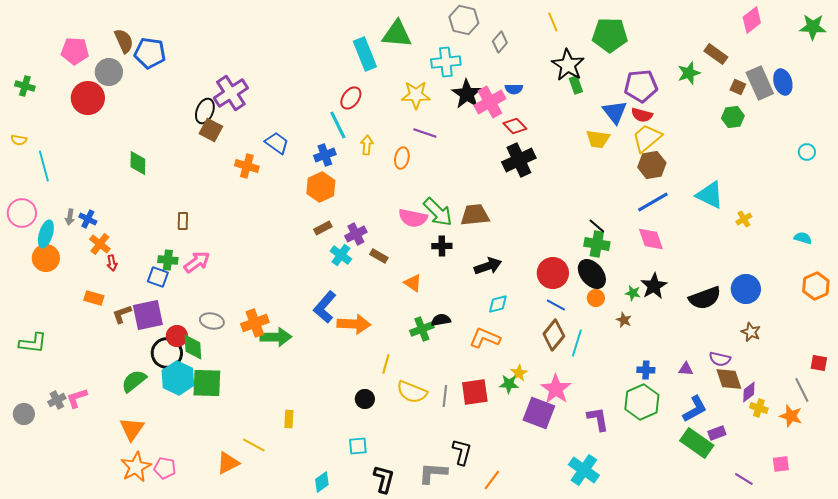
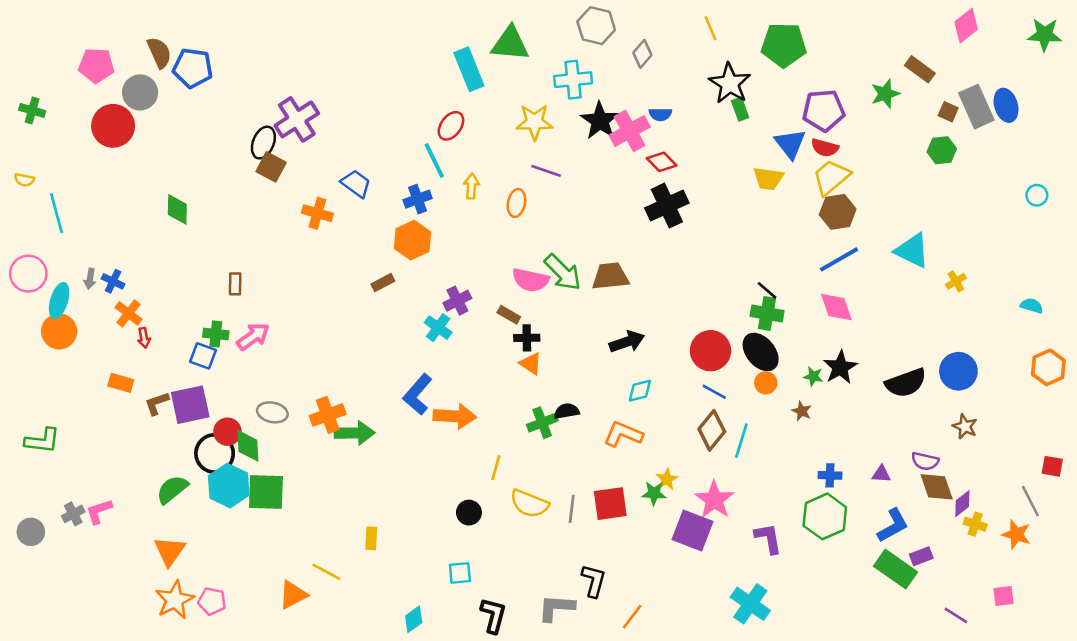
brown rectangle: (323, 228) -> (383, 283), moved
black cross: (442, 246) -> (527, 338), moved
brown rectangle: (379, 256) -> (509, 315), moved

